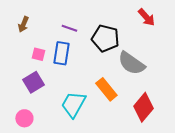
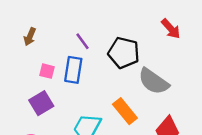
purple line: (69, 28) -> (82, 41), turned 35

